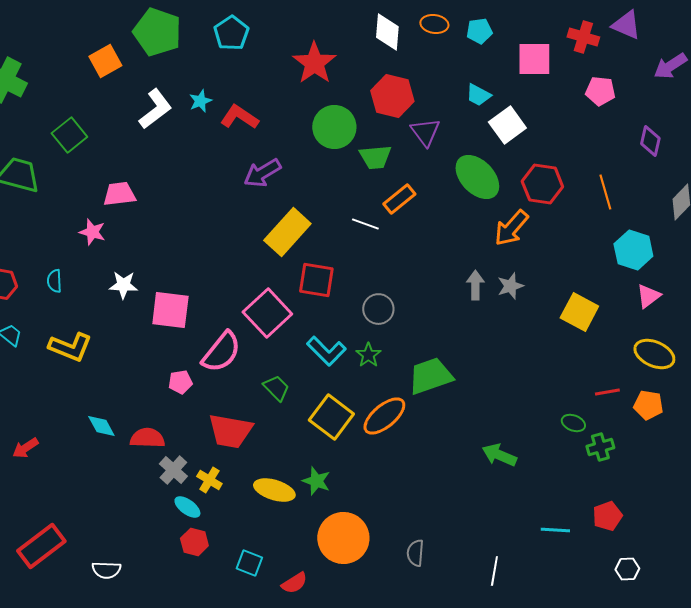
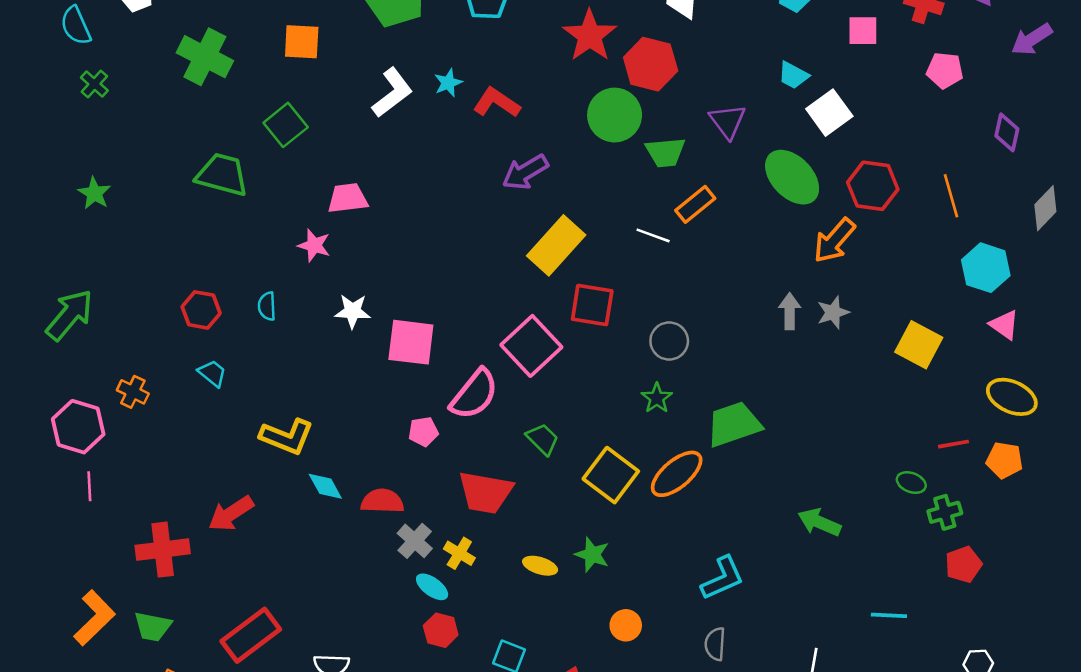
pink square: (534, 59) -> (863, 31), size x0.7
orange square: (105, 61) -> (302, 42), moved, turned 32
red hexagon: (392, 96) -> (651, 64), moved
pink triangle: (648, 296) -> (1004, 325), turned -48
yellow L-shape: (70, 347) -> (287, 437), moved
cyan L-shape: (326, 351) -> (723, 578), moved, turned -69
red arrow: (25, 448) -> (231, 514), size x1.4
yellow ellipse: (274, 490) -> (540, 566), size x0.7
red pentagon: (607, 516) -> (963, 564), moved
orange circle: (343, 538) -> (626, 625), size x0.5

